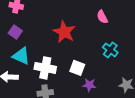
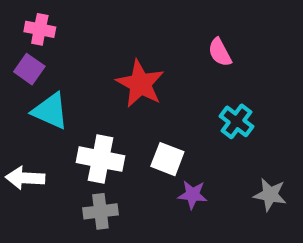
purple square: (15, 32) -> (29, 69), moved
cyan triangle: (21, 56) -> (50, 111), moved

